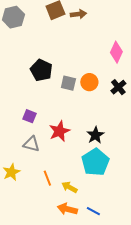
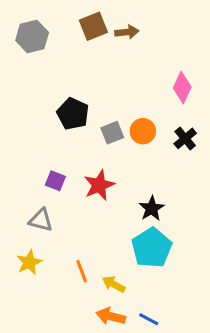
gray square: (68, 83) -> (112, 133), turned -35
red star: (59, 131) -> (99, 185), moved
gray triangle: (31, 144) -> (41, 220), moved

